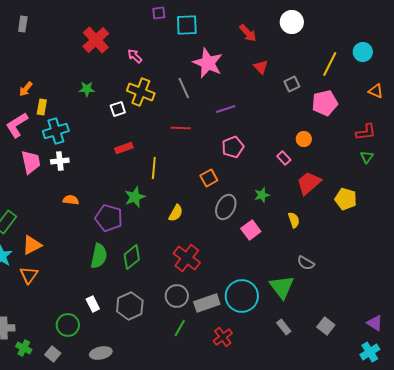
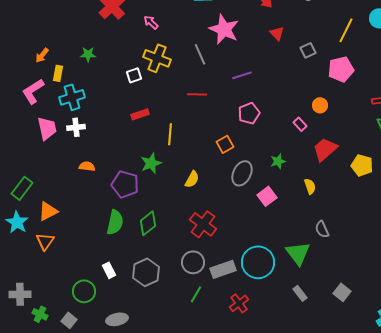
green star: (87, 89) -> (88, 54), moved
gray semicircle: (306, 263) -> (322, 229), turned 36

